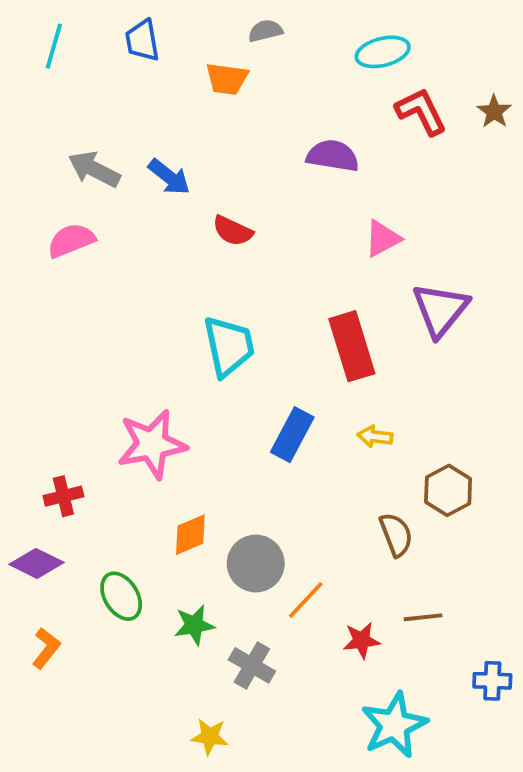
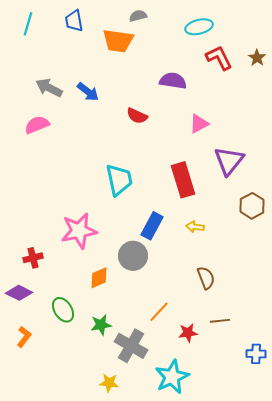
orange trapezoid: (227, 79) -> (118, 41), size x1.4
red semicircle: (233, 231) -> (137, 116), moved
brown hexagon: (448, 490) -> (252, 206), moved
gray circle: (256, 563) -> (133, 256), moved
gray cross: (252, 665) -> (131, 346), size x1.4
cyan star: (394, 725) -> (172, 377), moved

